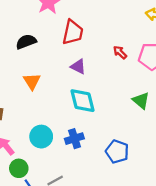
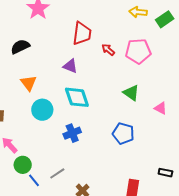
red trapezoid: (73, 32) -> (82, 33), moved
cyan circle: (41, 137) -> (42, 110), moved
blue pentagon: (117, 152) -> (123, 134), moved

